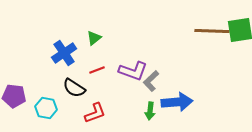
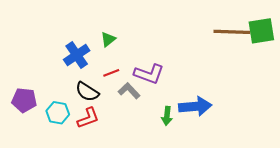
gray L-shape: (151, 81) -> (129, 91), moved, turned 90
red L-shape: (95, 113) -> (88, 118), moved

